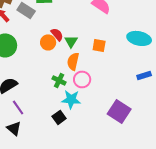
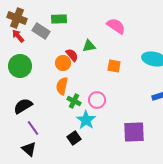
green triangle: (71, 41) -> (89, 46), moved, turned 48
orange semicircle: (73, 61) -> (62, 86), moved
cyan star: (71, 99) -> (86, 120), turned 30
purple square: (119, 111) -> (134, 132), turned -35

